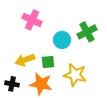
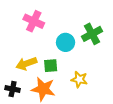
yellow star: (75, 75) -> (79, 79), size x0.7

